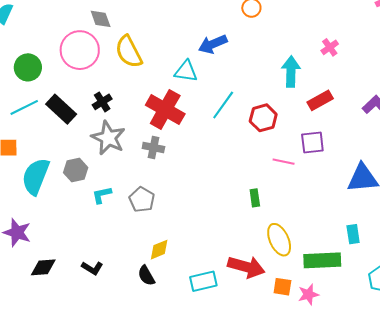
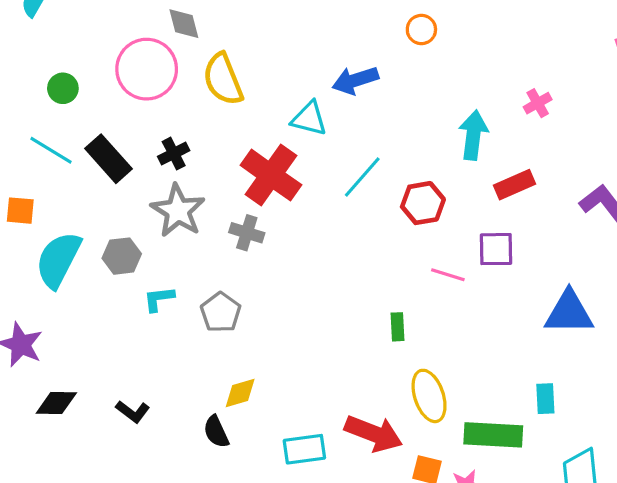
green circle: (28, 67) -> (63, 88), size x0.7
cyan line: (24, 107) -> (51, 150), turned 52

